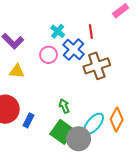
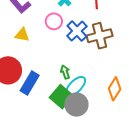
blue cross: (74, 49) -> (77, 31), moved
blue rectangle: (28, 120) -> (30, 83), size x1.6
cyan ellipse: (94, 124) -> (76, 86), moved

